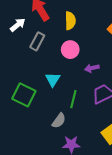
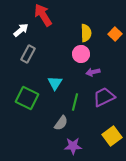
yellow semicircle: (70, 21) -> (86, 33), moved
gray rectangle: (37, 41) -> (28, 54), moved
pink circle: (70, 50) -> (81, 54), moved

